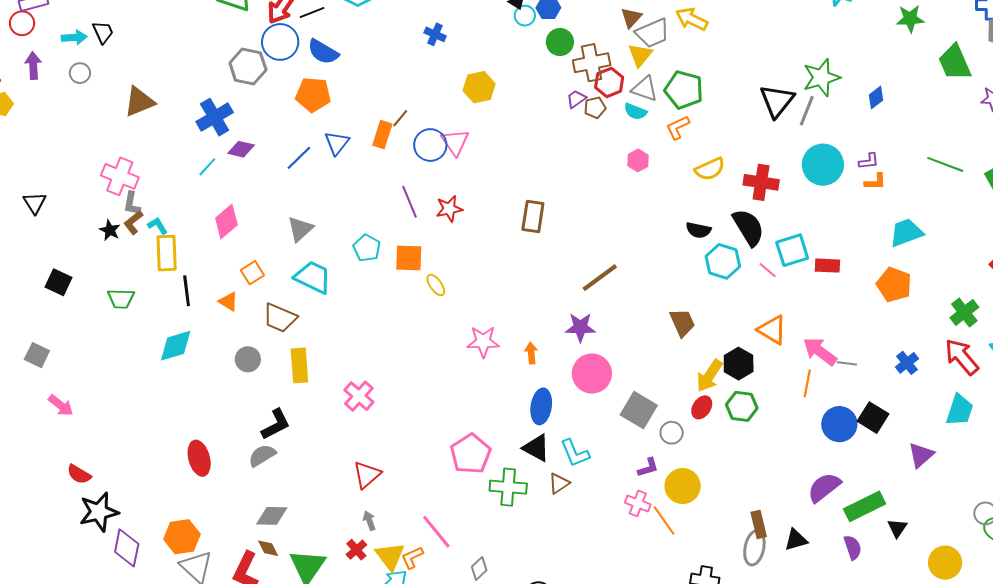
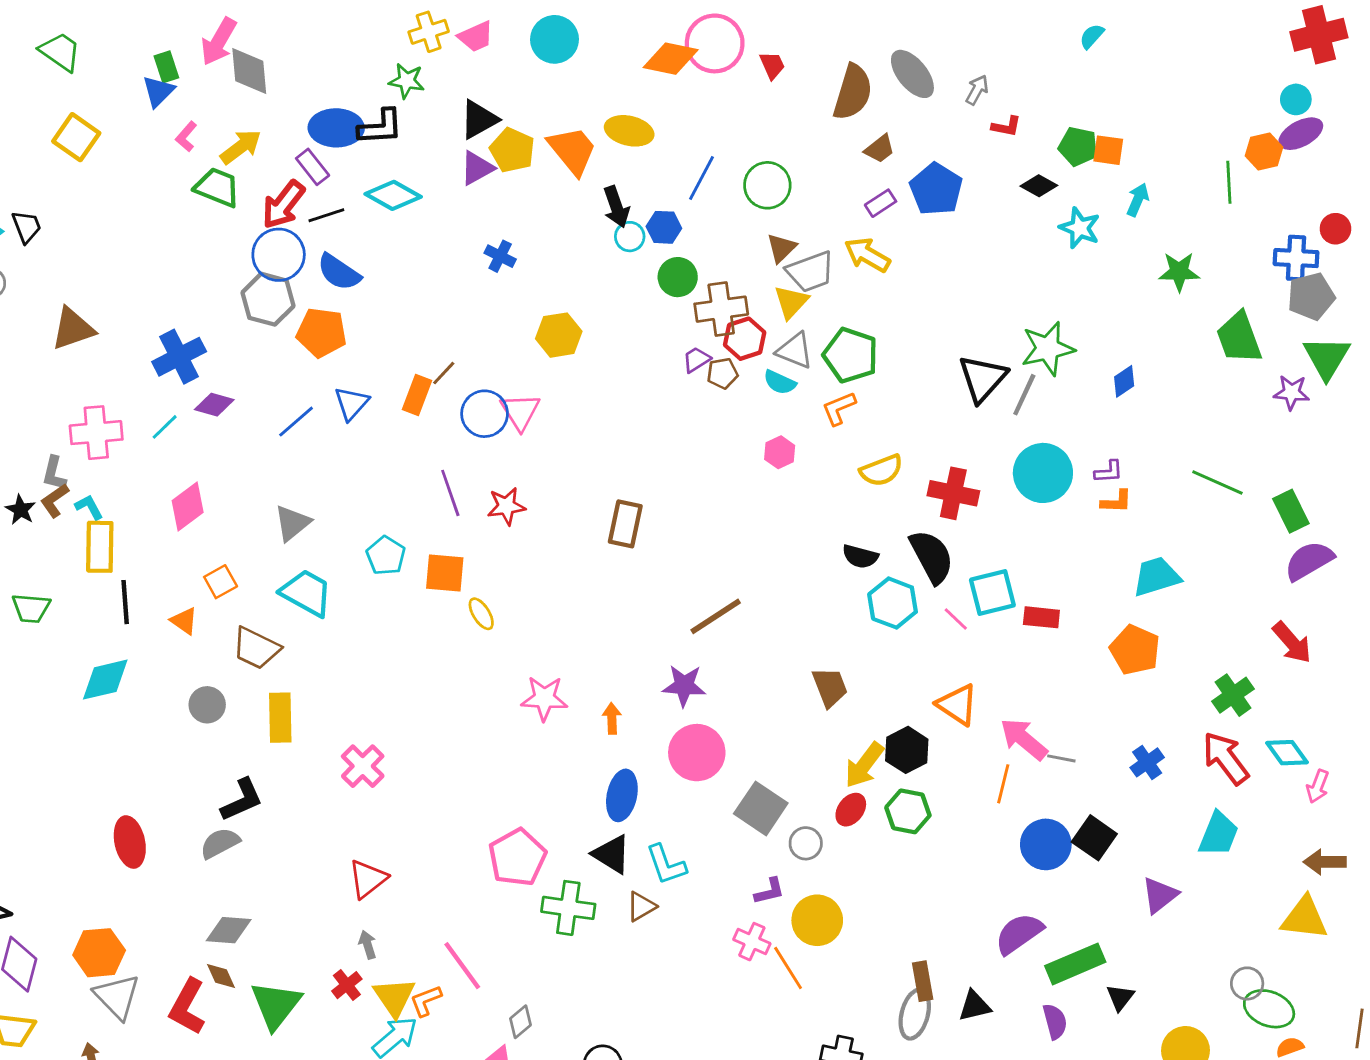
gray hexagon: (248, 66) -> (268, 299), moved
pink cross: (120, 176) -> (96, 433), moved, turned -30

